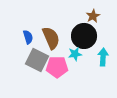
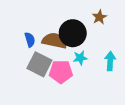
black circle: (84, 36) -> (73, 33), moved
brown semicircle: (51, 38) -> (54, 41), turned -55

